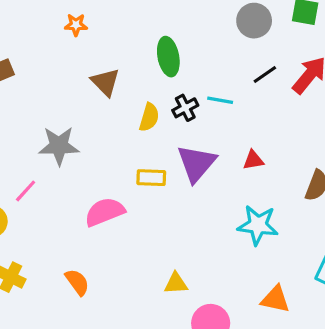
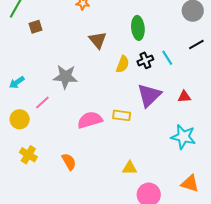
cyan line: (220, 100) -> (167, 58), turned 42
yellow rectangle: (151, 178) -> (122, 115), moved

